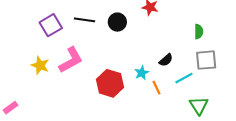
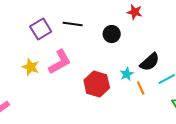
black circle: (117, 22) -> (112, 34), moved
black semicircle: (166, 60) -> (150, 62), size x1.5

